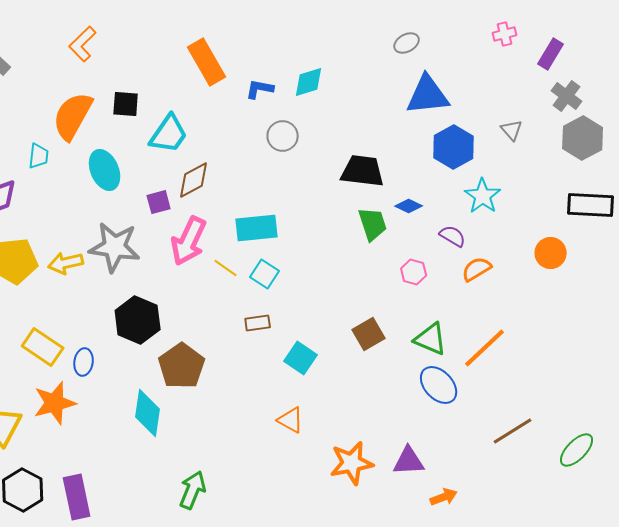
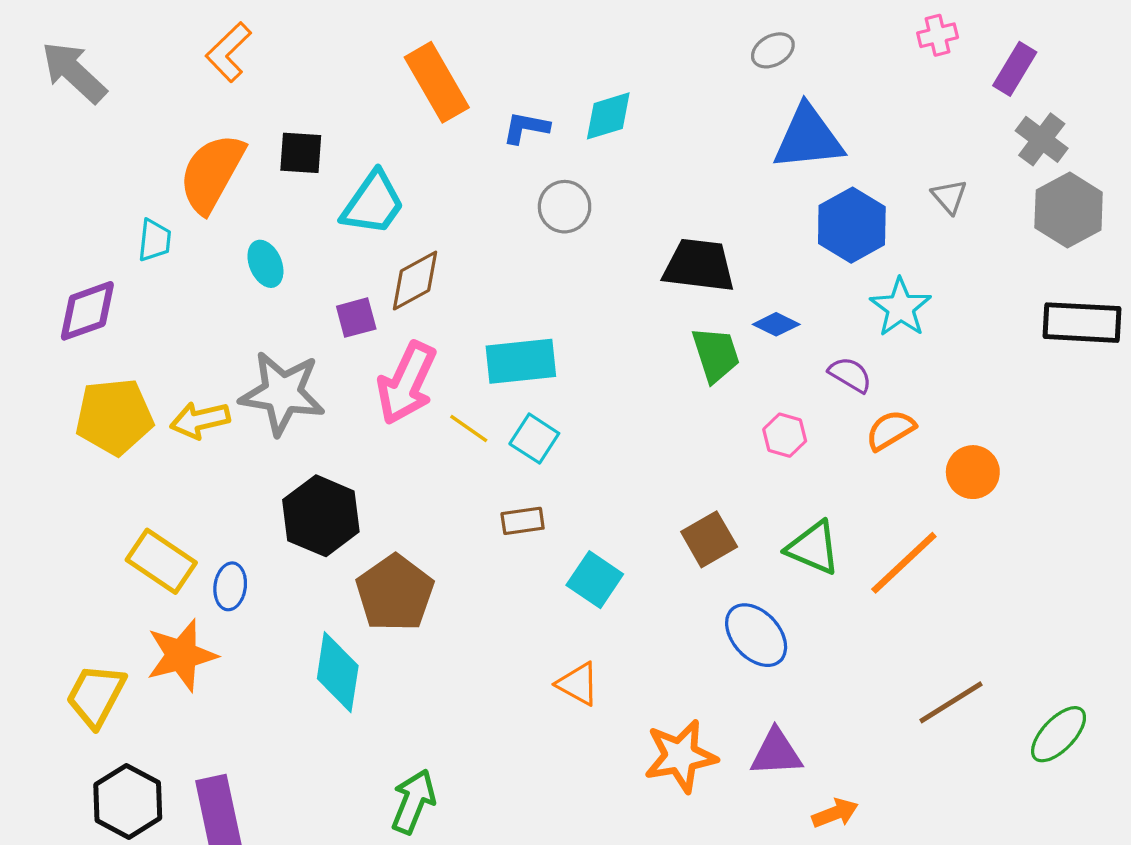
cyan ellipse: (105, 170) -> (265, 264), size x0.7
orange circle: (551, 253) -> (973, 472), moved
blue ellipse: (439, 385) -> (756, 635), moved

